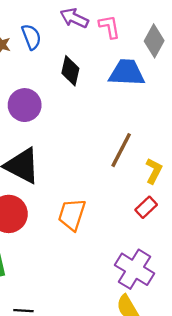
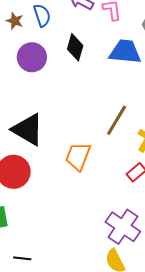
purple circle: (25, 105) -> (32, 57), moved
orange trapezoid: (72, 214) -> (78, 156), moved

